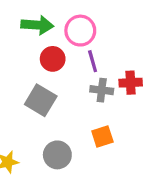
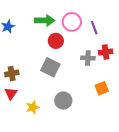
purple line: (93, 61) -> (94, 28), moved
orange square: (102, 136) -> (102, 88), moved

